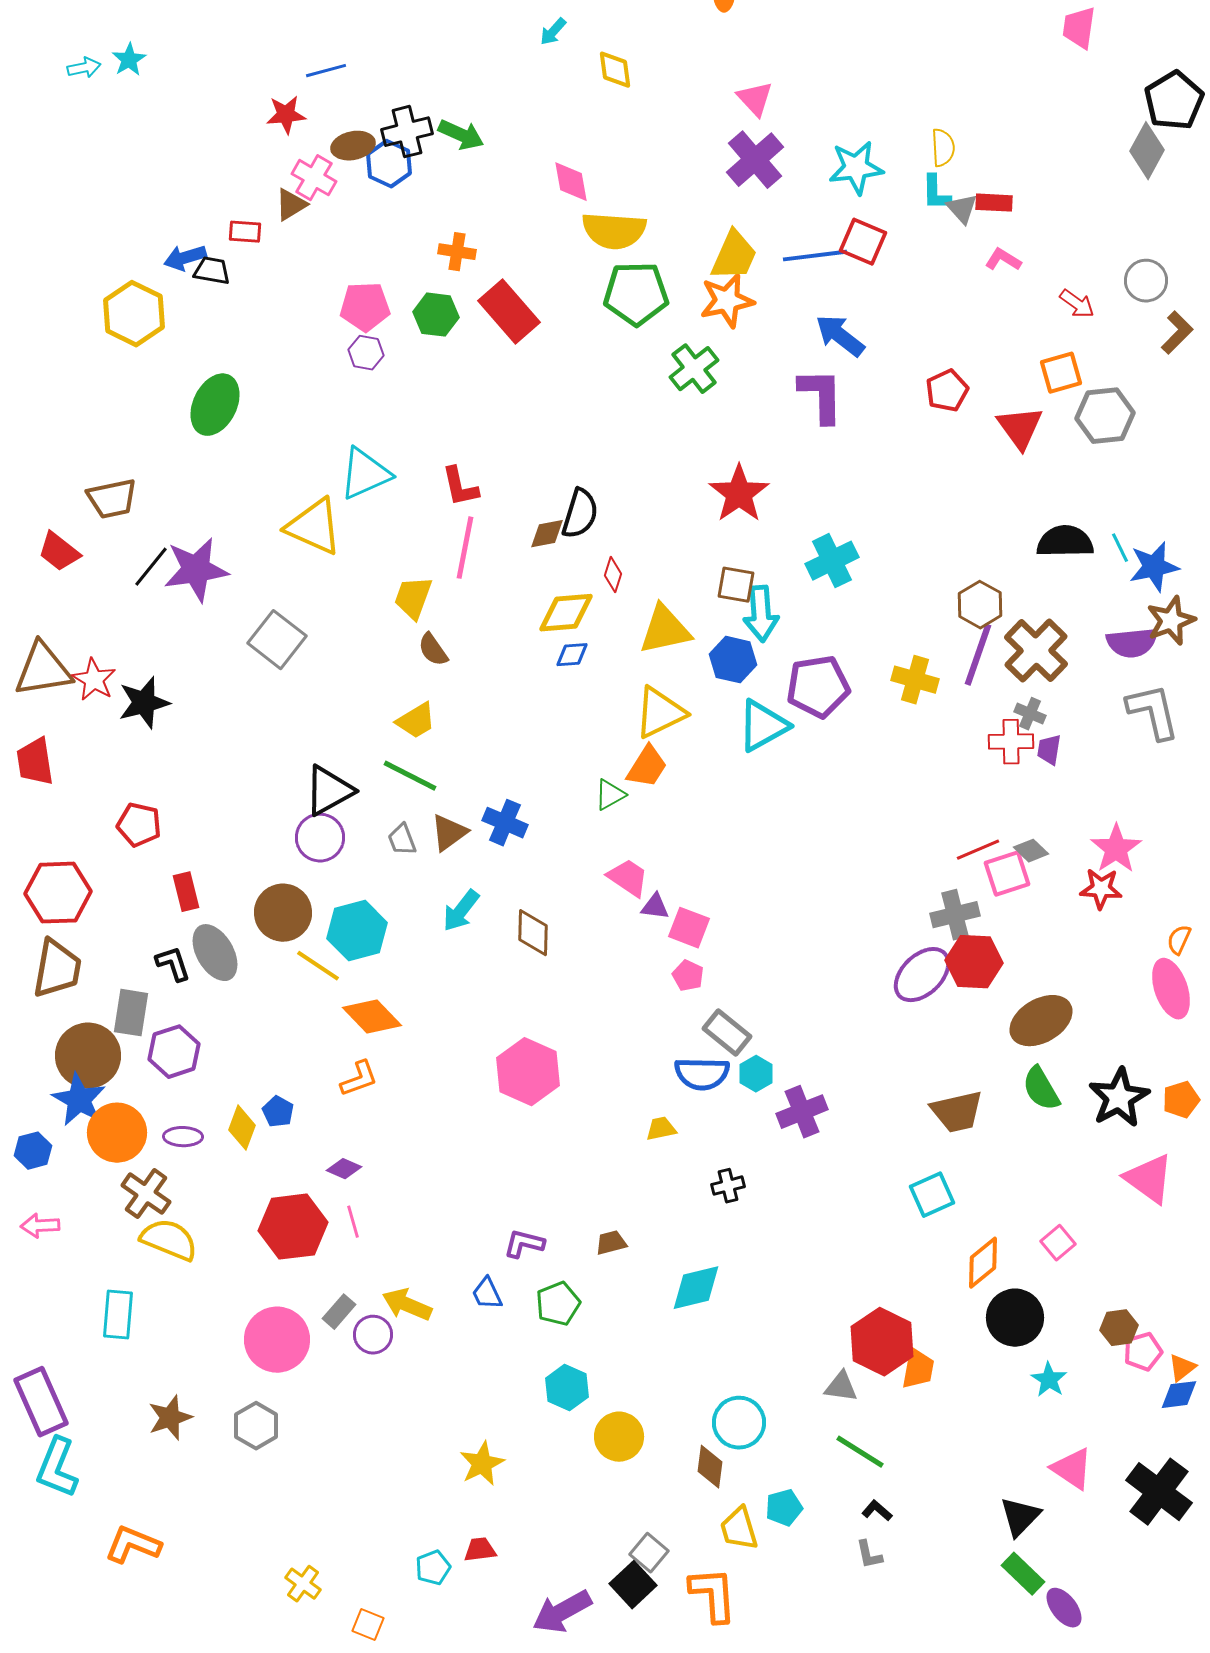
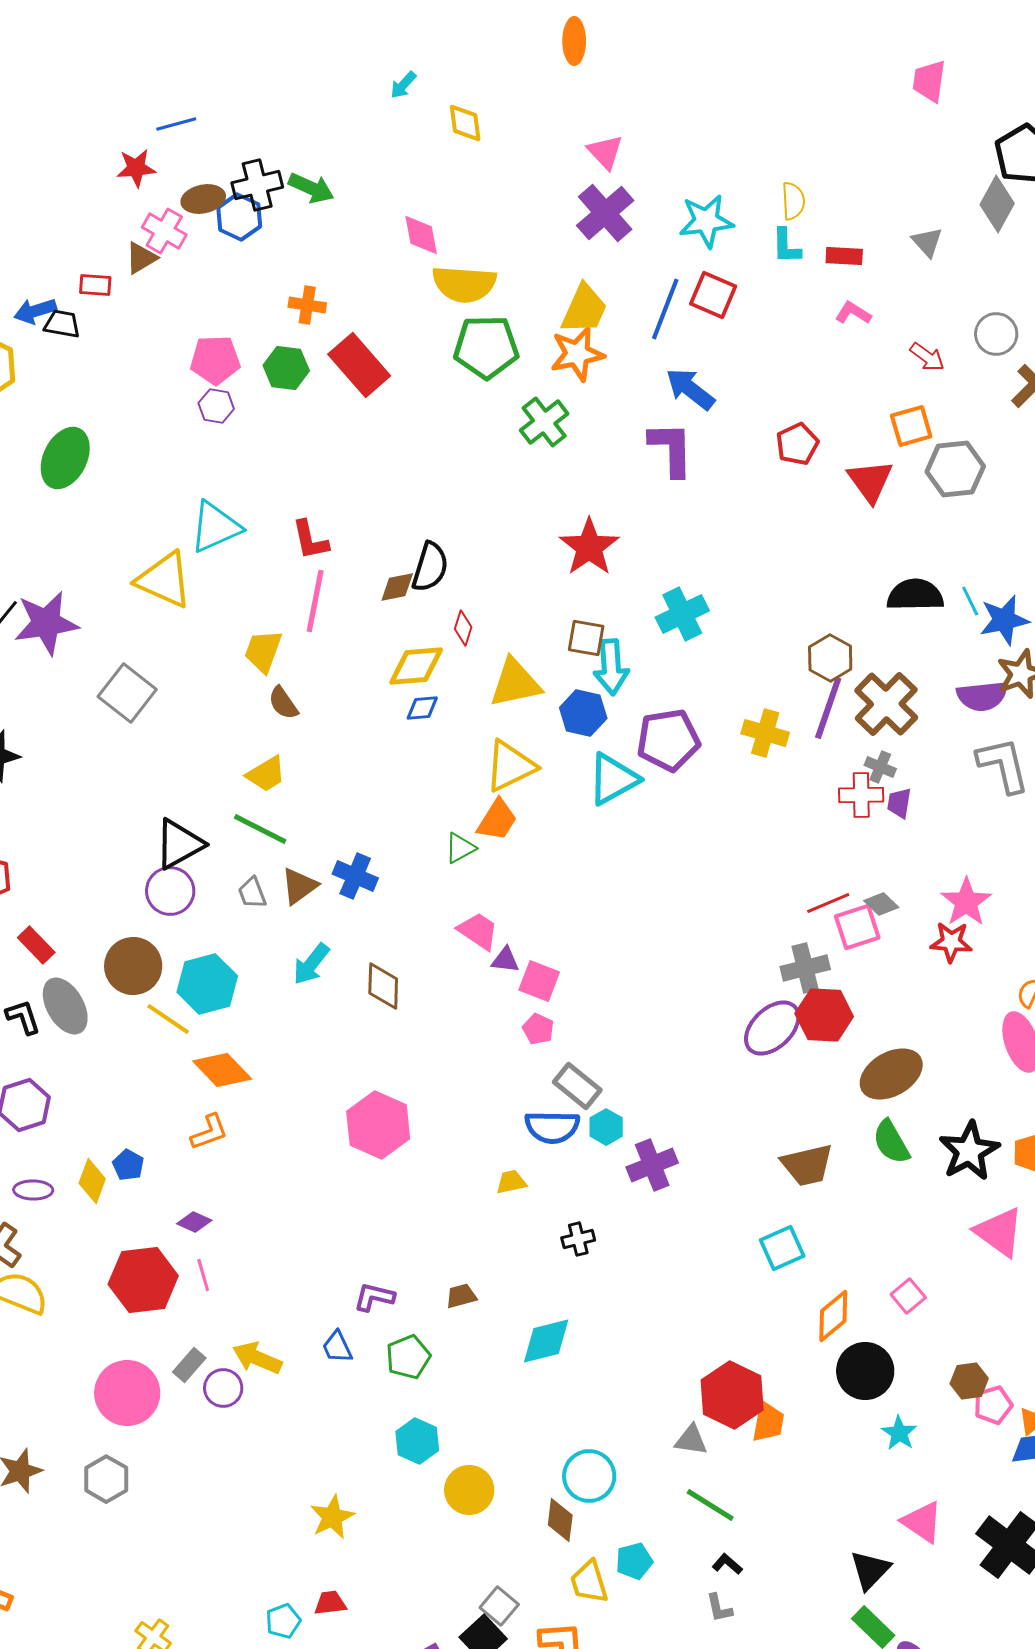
gray triangle: (962, 209) -> (927, 242), moved
blue line: (815, 256) -> (665, 309), turned -62
red rectangle: (186, 892) -> (36, 945), turned -30

